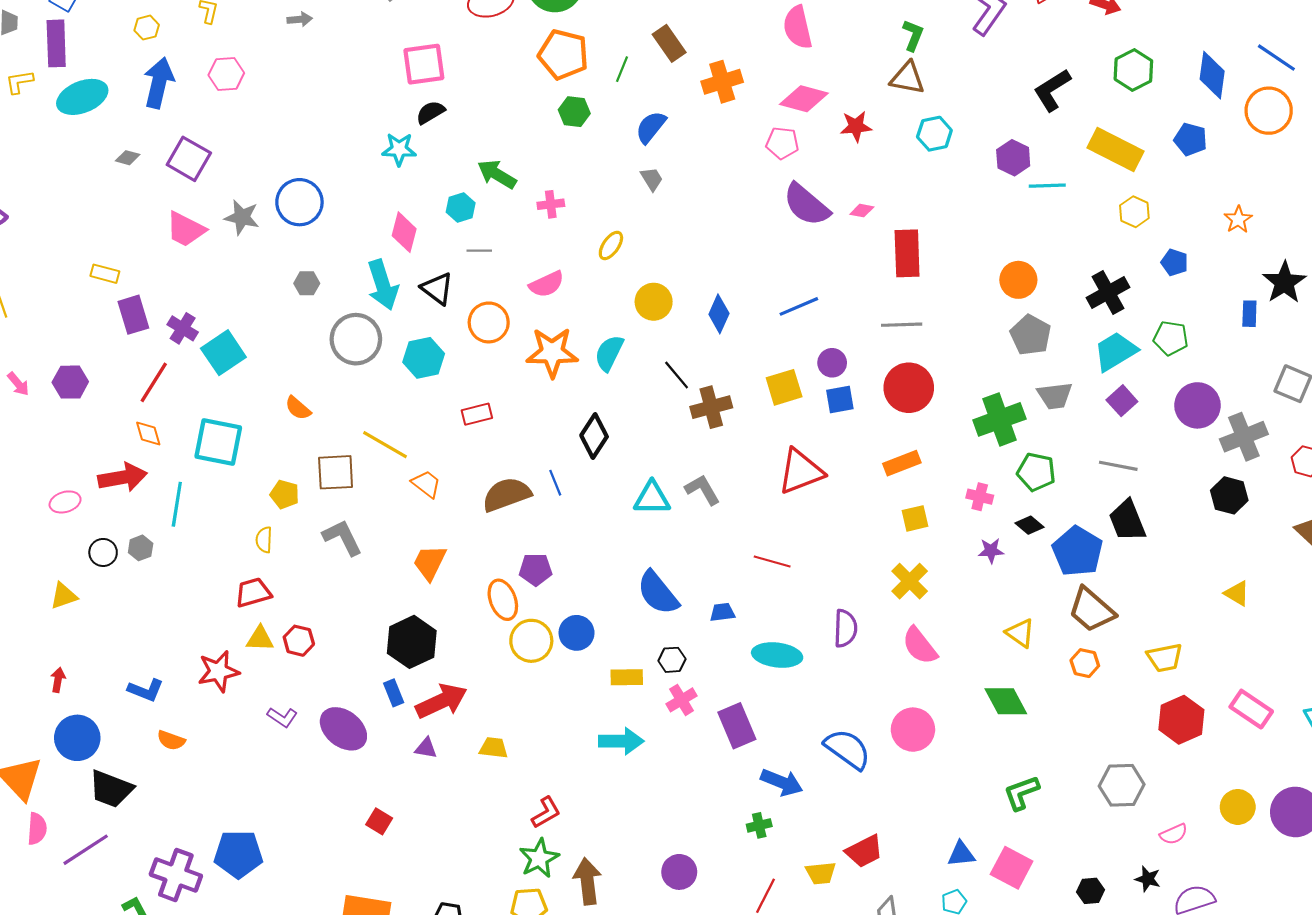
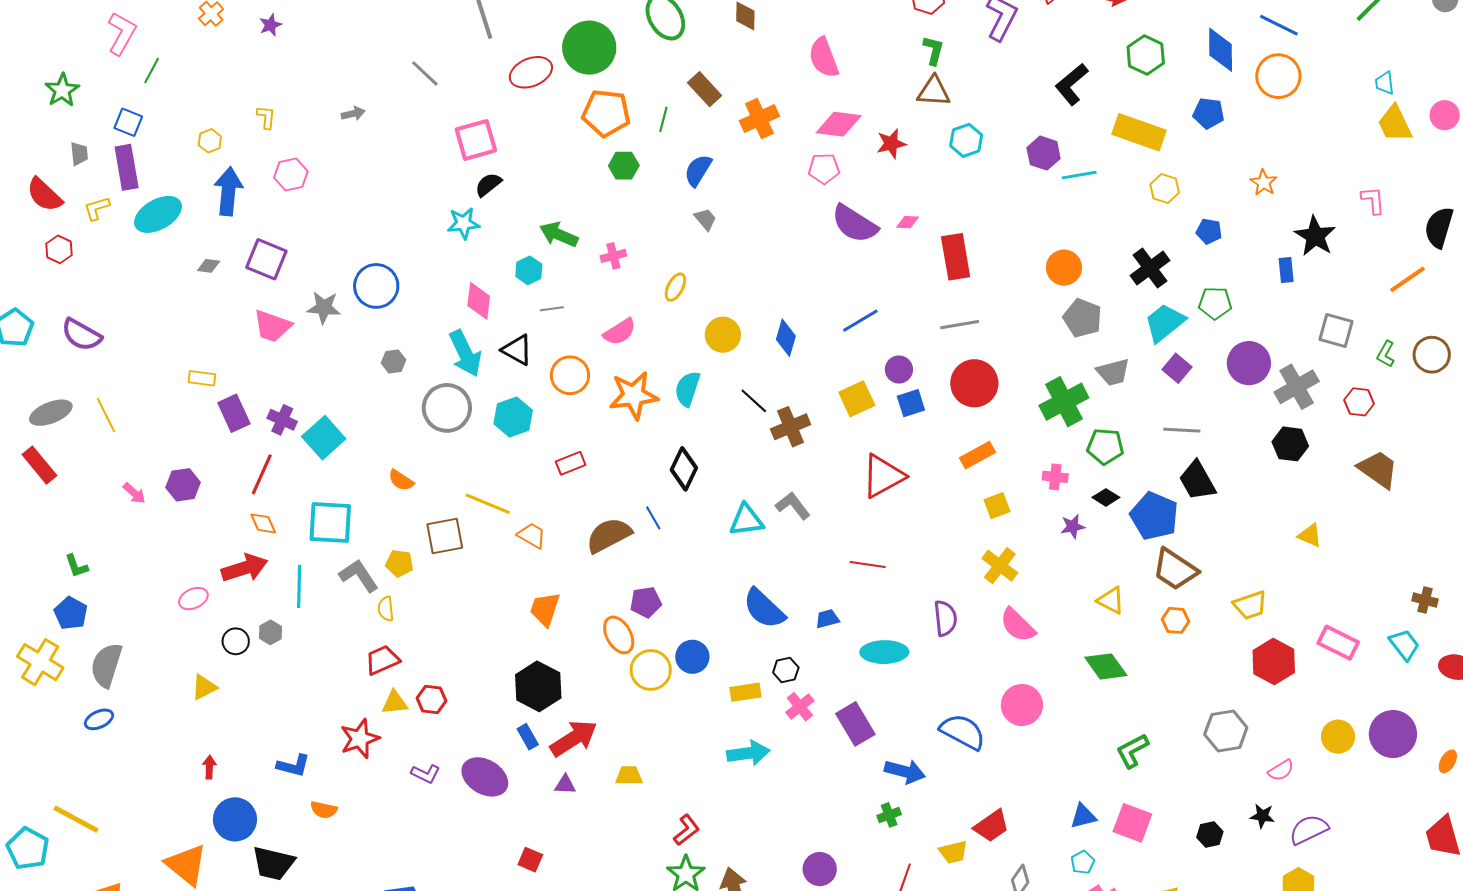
gray L-shape: (342, 537) -> (359, 576), moved

